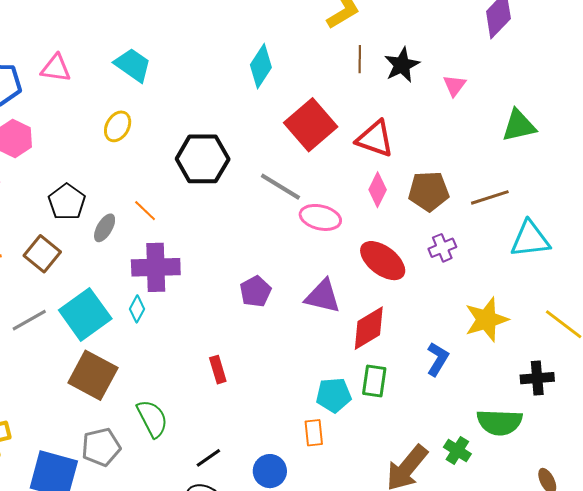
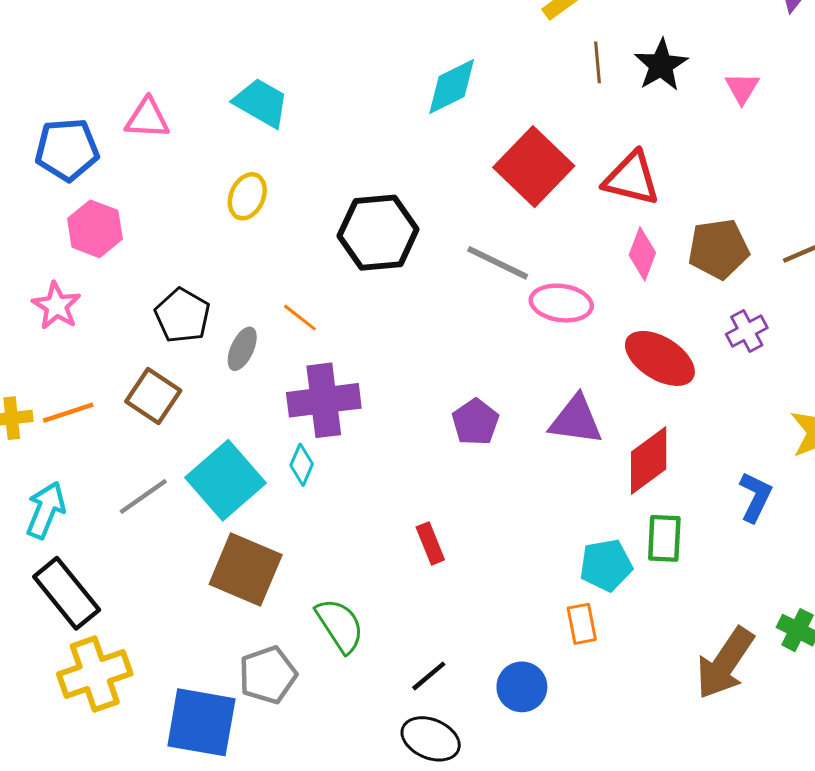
cyan diamond: (261, 66) -> (452, 87), turned 36

